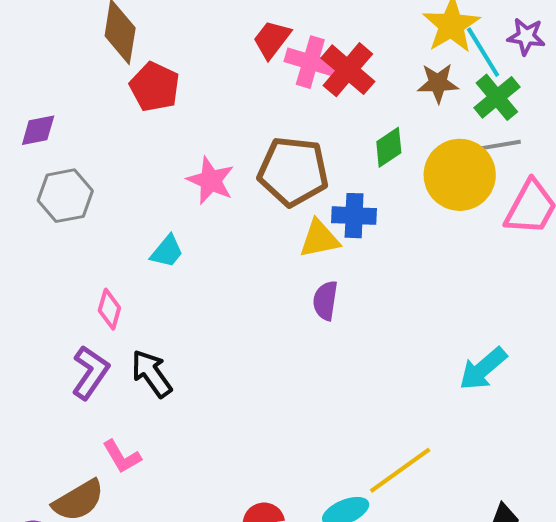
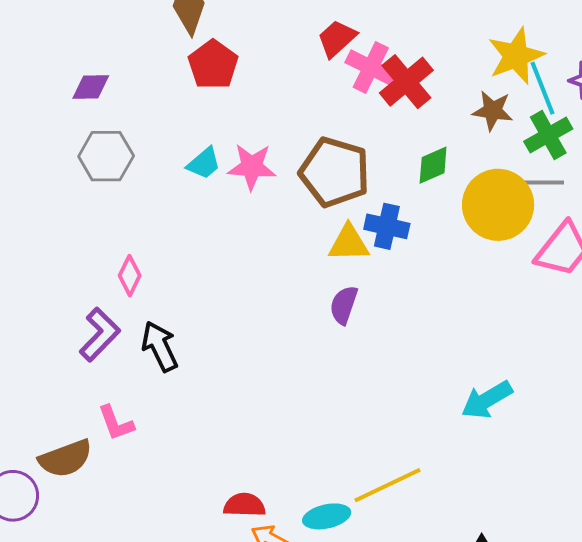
pink star: (211, 181) -> (252, 167), turned -30
cyan trapezoid: (167, 251) -> (204, 163), moved

